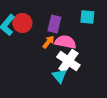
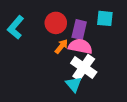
red circle: (22, 23) -> (56, 23), moved
purple rectangle: (54, 24) -> (79, 30), moved

